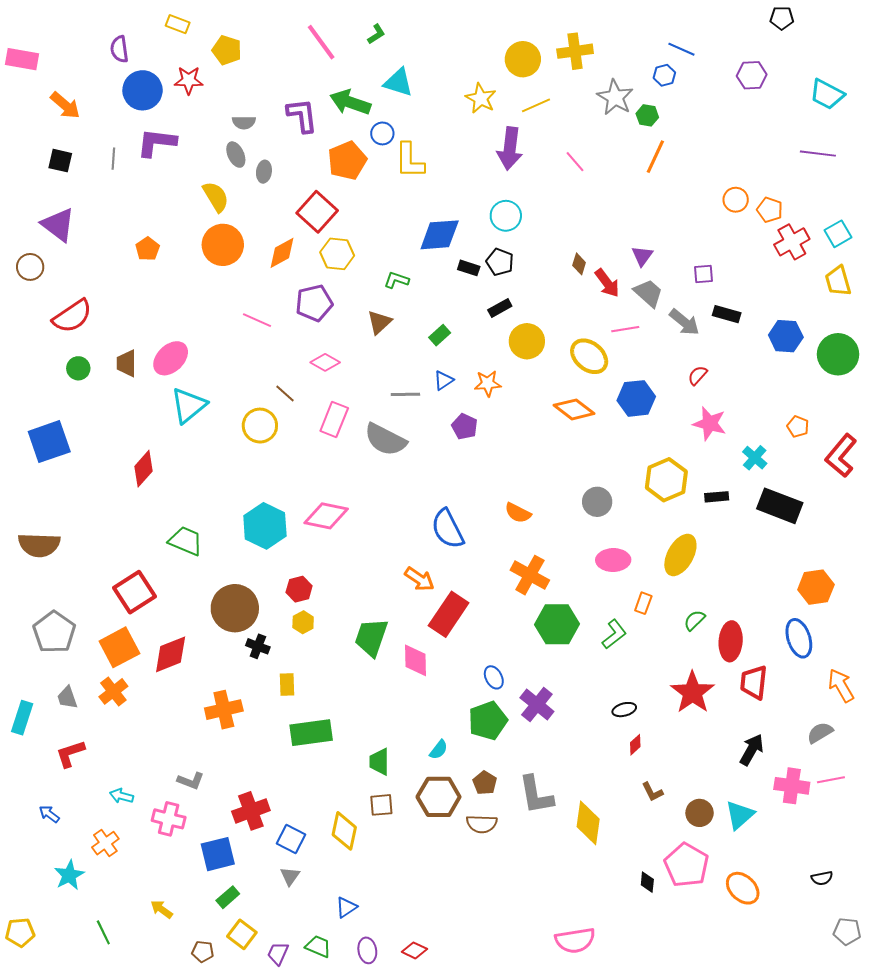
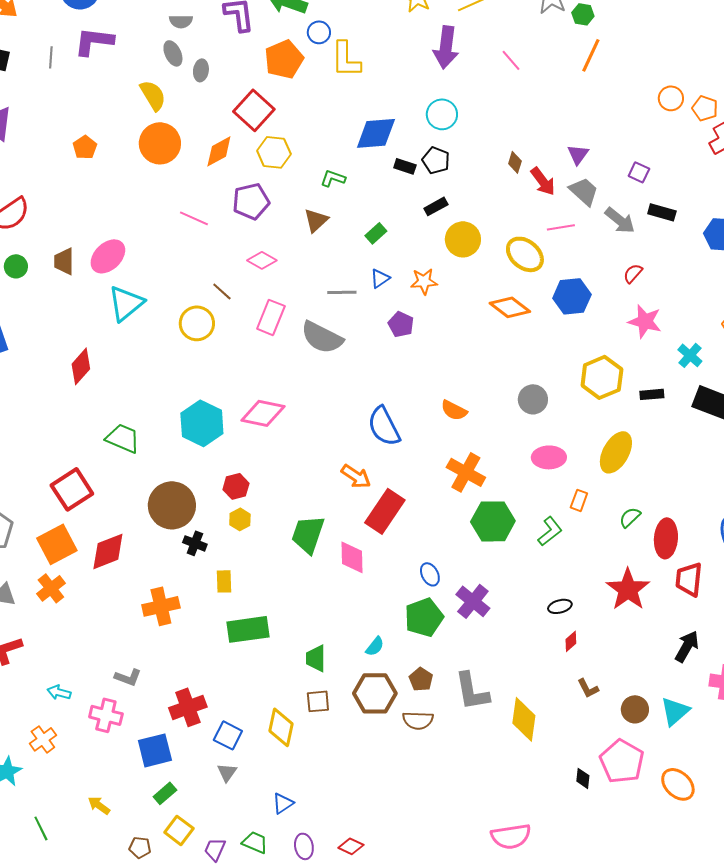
purple square: (704, 274) -> (639, 172), turned 30

